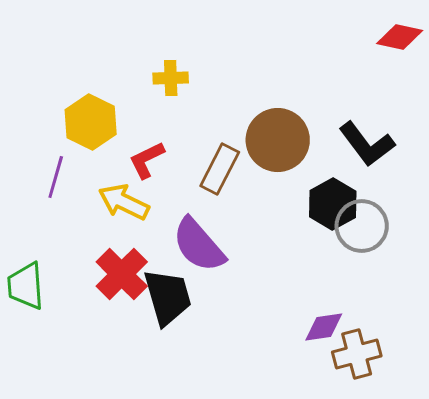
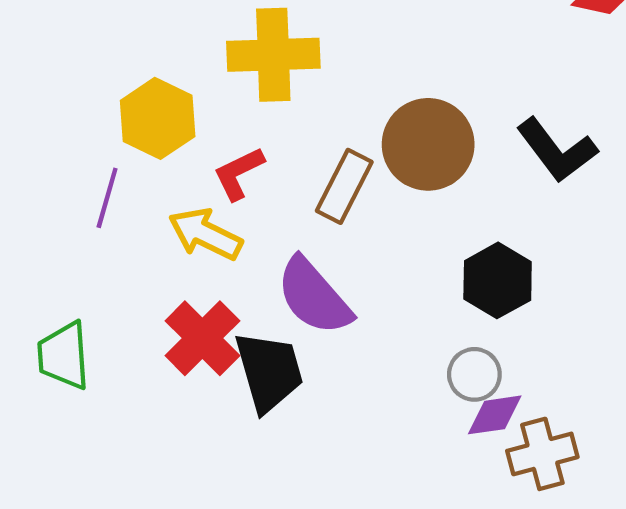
yellow cross: (171, 78) -> (273, 55), size x1.8
black hexagon: (333, 204) -> (498, 280), moved
gray circle: (362, 226) -> (474, 374), moved, size x0.7

